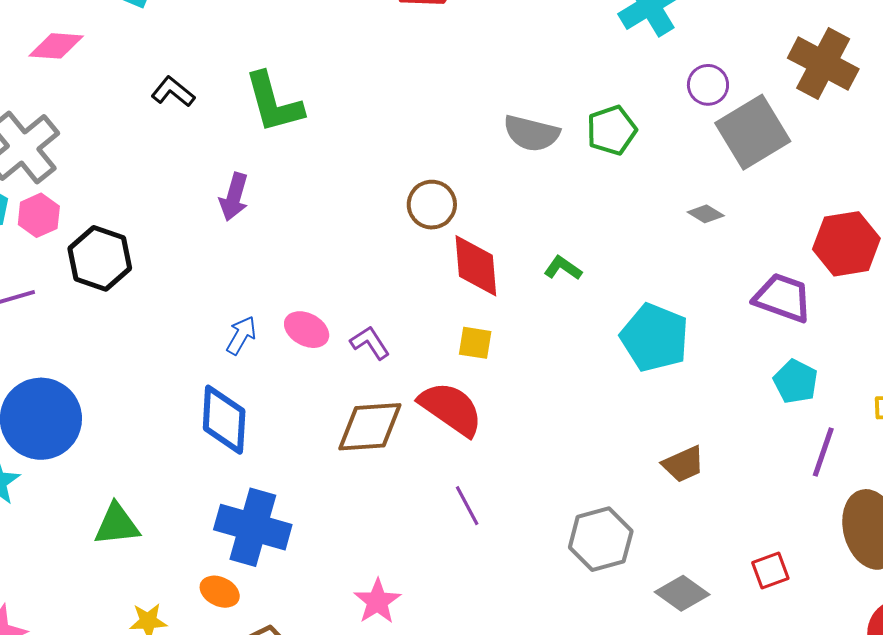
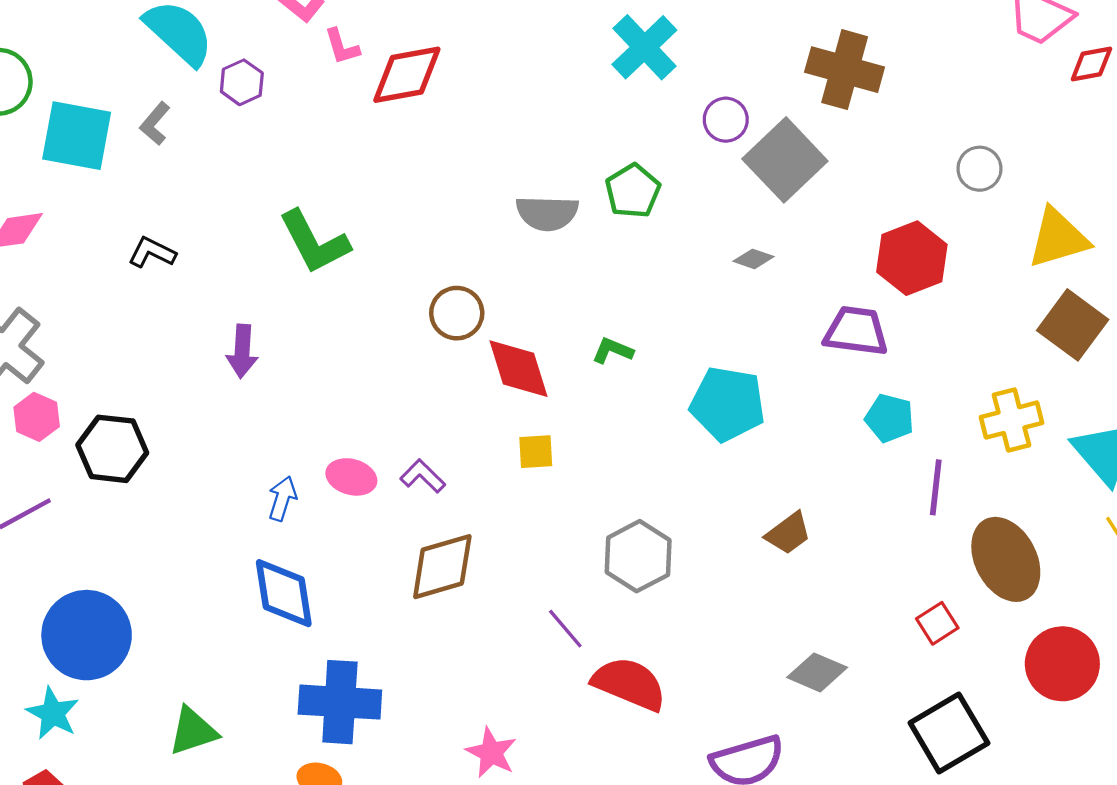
green L-shape: (274, 103) -> (314, 242), moved
red semicircle: (451, 409) -> (629, 684), moved
gray hexagon: (601, 539) -> (638, 556), moved
red square: (770, 571) -> (937, 623), moved

